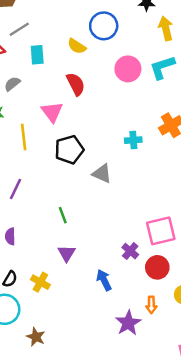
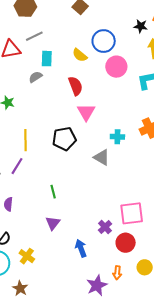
pink circle: (128, 69) -> (116, 67), moved
gray semicircle: (12, 84) -> (35, 77), moved
pink triangle: (52, 112) -> (86, 112), moved
yellow line: (24, 137) -> (26, 140), moved
gray triangle: (102, 174) -> (102, 157), moved
yellow cross: (40, 282) -> (27, 256), moved

